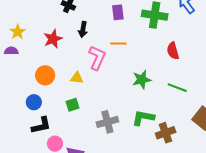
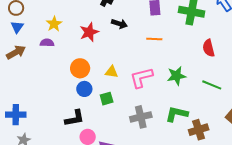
black arrow: (83, 29) -> (119, 24), turned -84
pink L-shape: (97, 58) -> (141, 78), moved, turned -130
blue circle: (34, 102) -> (84, 89), moved

